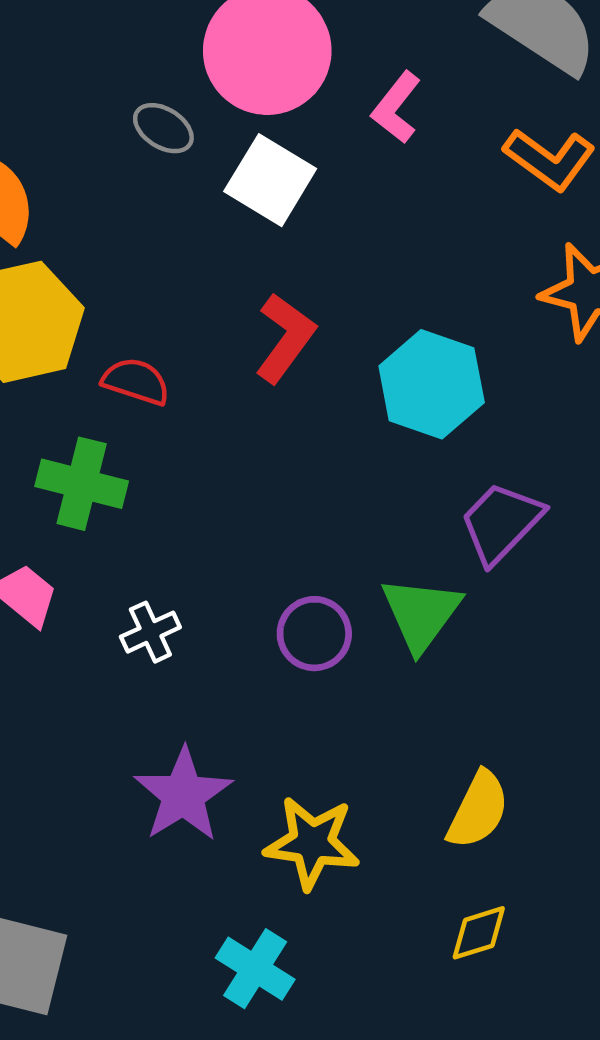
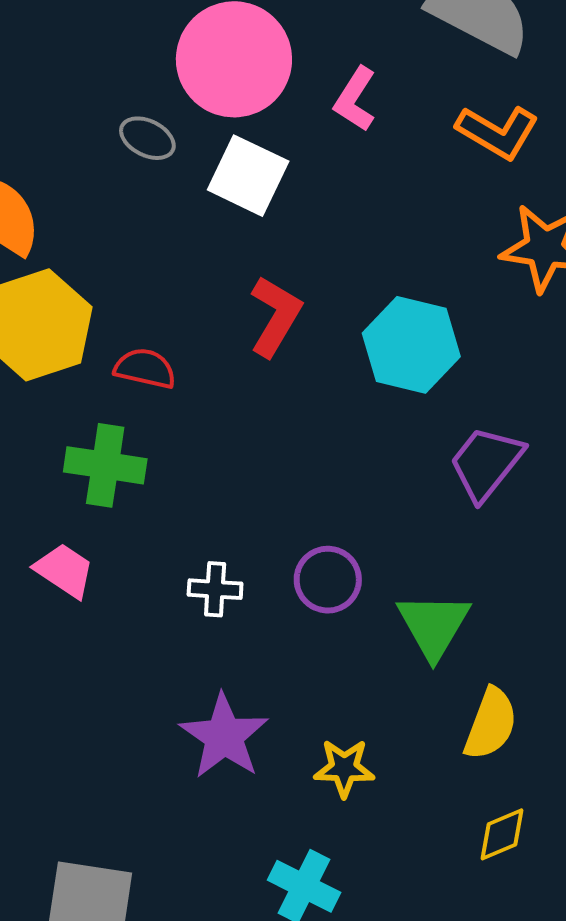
green triangle: (421, 614) -> (434, 625), moved
white cross: (150, 632) -> (215, 589), moved, turned 34
yellow star: (312, 843) -> (344, 768), size x0.7

